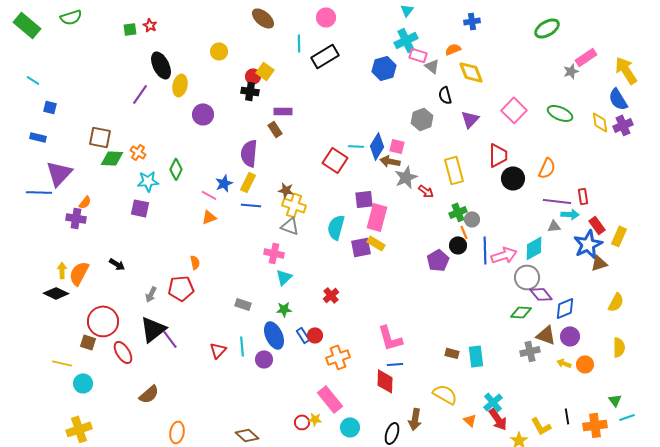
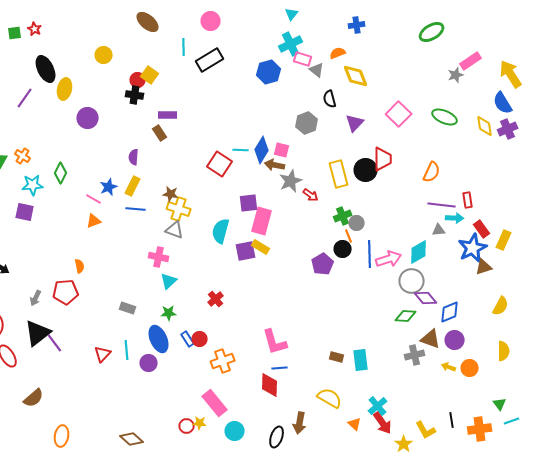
purple semicircle: (249, 153) -> (134, 157), size x0.6
black circle: (513, 178) -> (366, 170), moved

